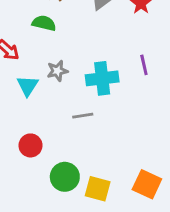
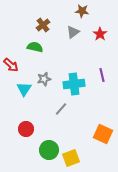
gray line: (83, 116) -> (61, 109), turned -40
orange square: (147, 184) -> (103, 134), moved
yellow square: (98, 189) -> (71, 158), turned -36

